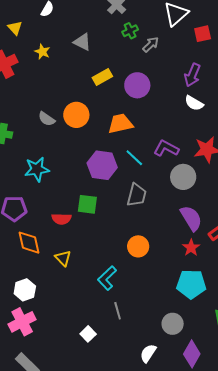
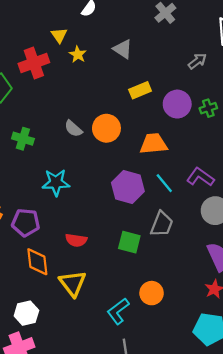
yellow triangle: (15, 28) -> (59, 35), moved
green cross: (130, 31) -> (208, 108), moved
green square: (87, 204) -> (129, 242), moved
orange circle: (138, 246) -> (152, 293), moved
yellow triangle: (63, 258) -> (73, 283), size x1.5

